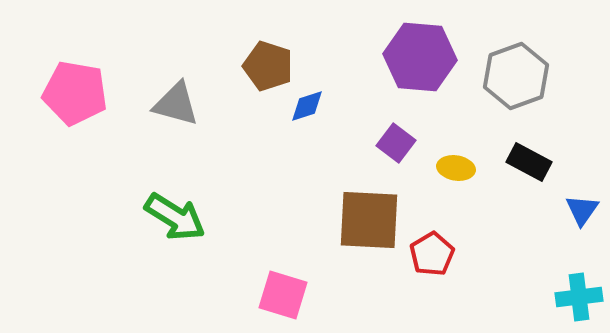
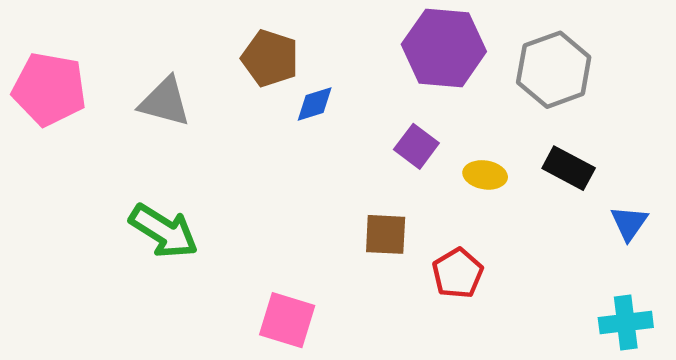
brown square: (369, 220) -> (386, 234), size x0.6

